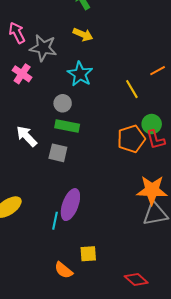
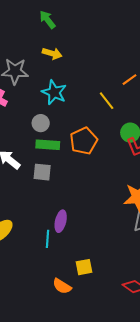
orange pentagon: (131, 139) -> (84, 141), moved
purple ellipse: (70, 205) -> (61, 221), size x0.7

